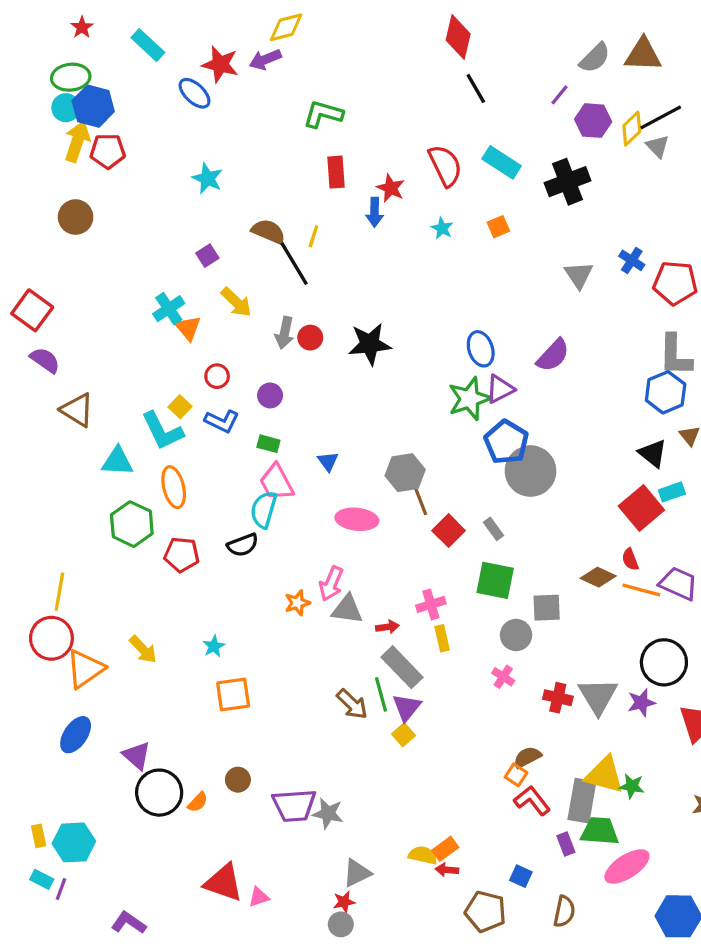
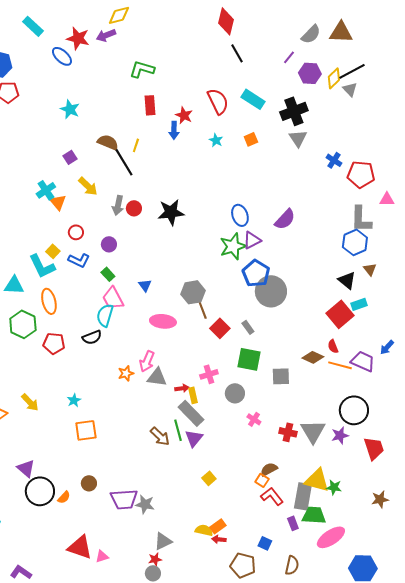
gray triangle: (579, 275) -> (298, 138), moved
green rectangle: (268, 444) -> (108, 274), turned 32
gray circle: (516, 635) -> (235, 393), moved
yellow rectangle: (442, 638) -> (193, 395), moved
yellow square: (404, 735) -> (209, 478), moved

